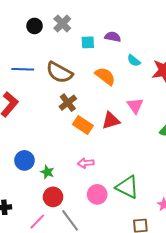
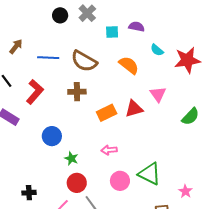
brown cross: (68, 103) -> (77, 92), moved, turned 36
orange rectangle: (83, 125) -> (107, 113), turned -60
blue circle: (24, 160) -> (52, 136), moved

